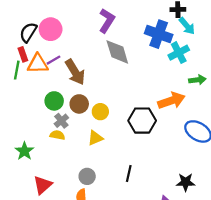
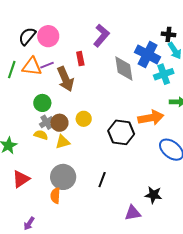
gray diamond: (117, 52) -> (124, 68), moved
red rectangle: (23, 54) -> (80, 59), moved
brown circle: (79, 104) -> (59, 123), moved
yellow triangle: (95, 138) -> (63, 142), moved
gray circle: (87, 176) -> (63, 177), size x1.6

